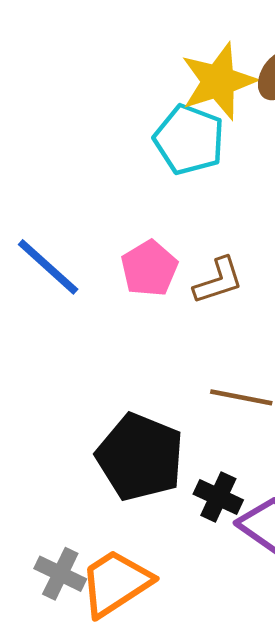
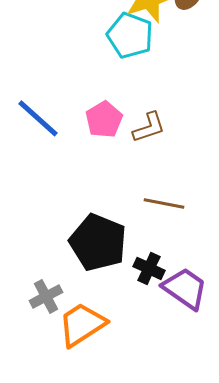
gray cross: (60, 574) -> (46, 296), moved, turned 36

